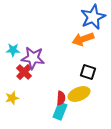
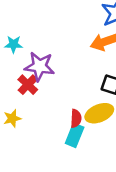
cyan star: (13, 50) -> (13, 44), moved

